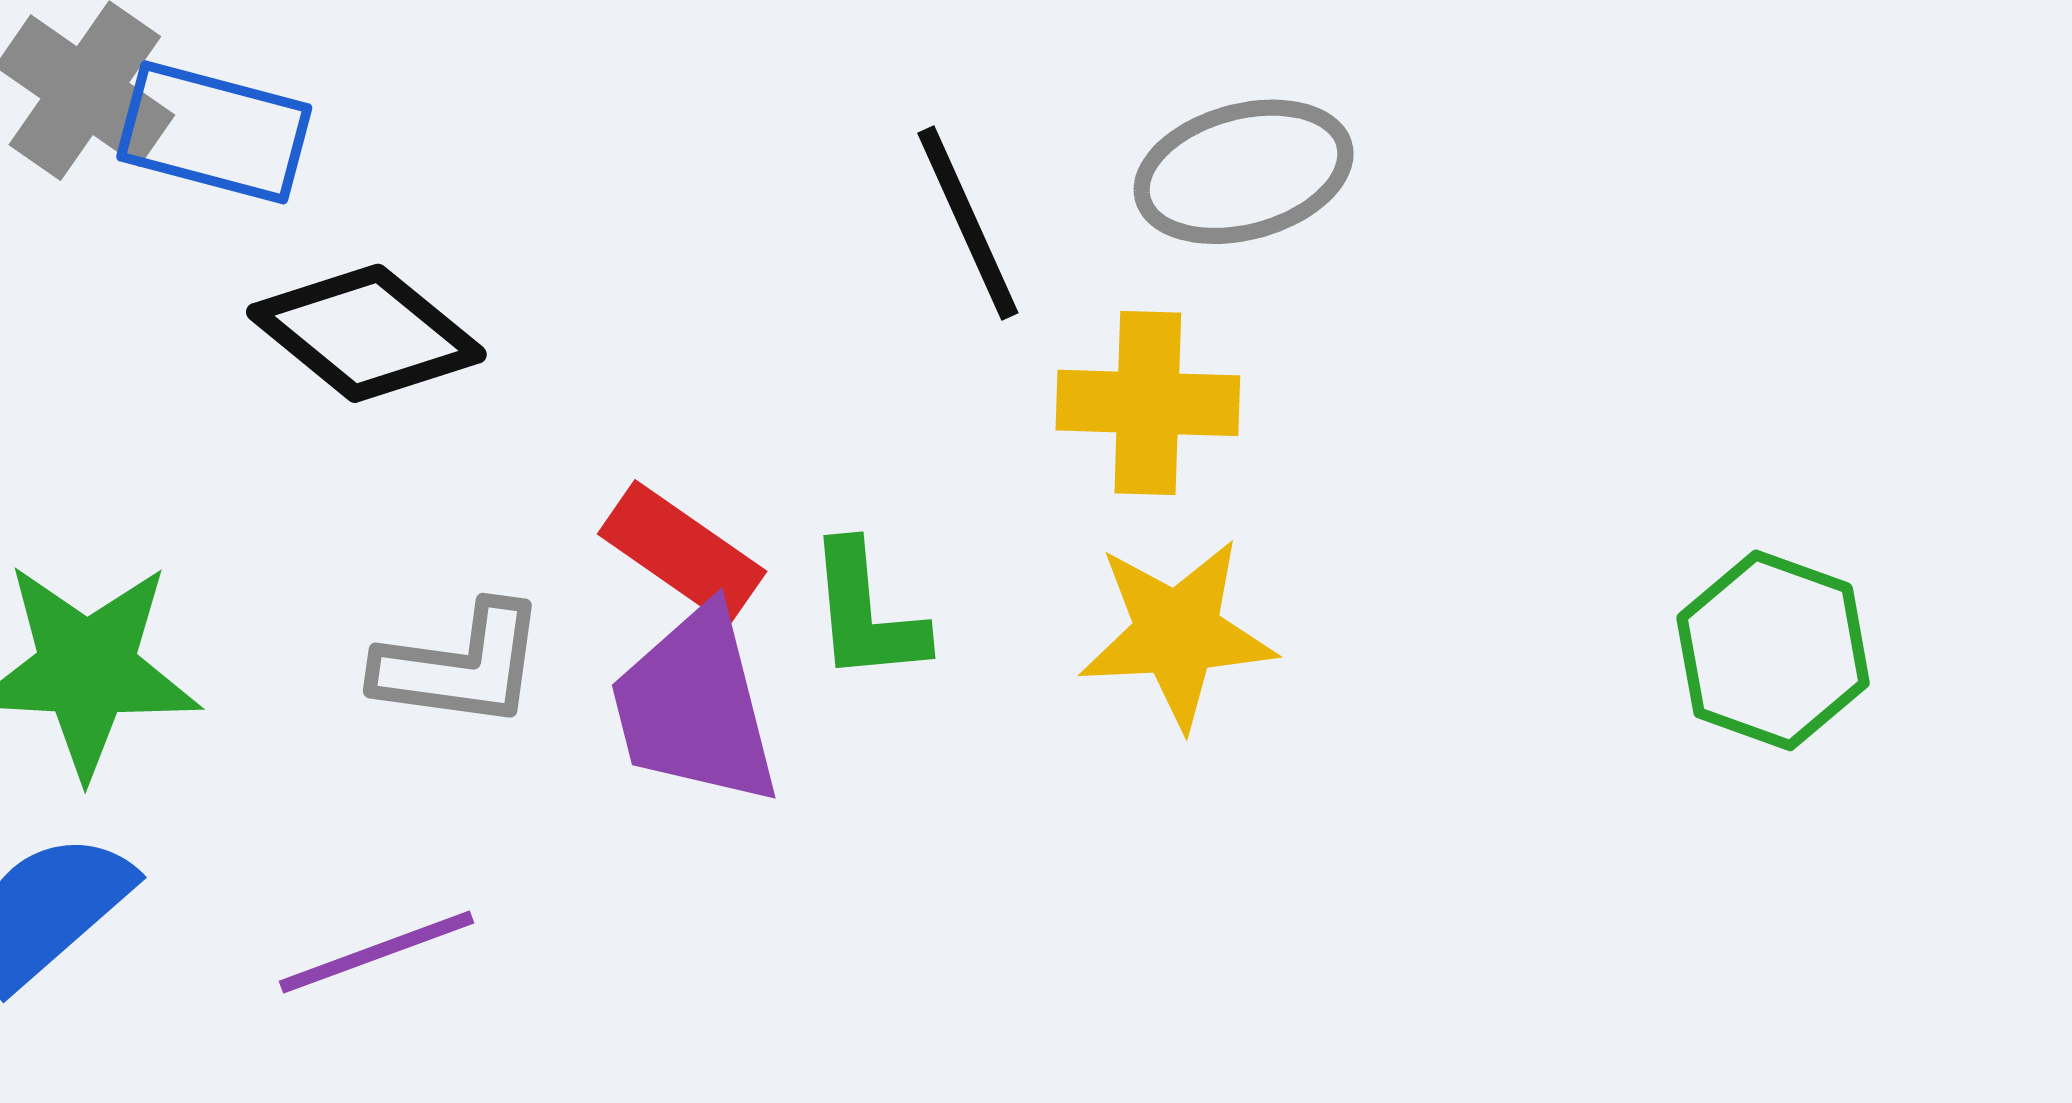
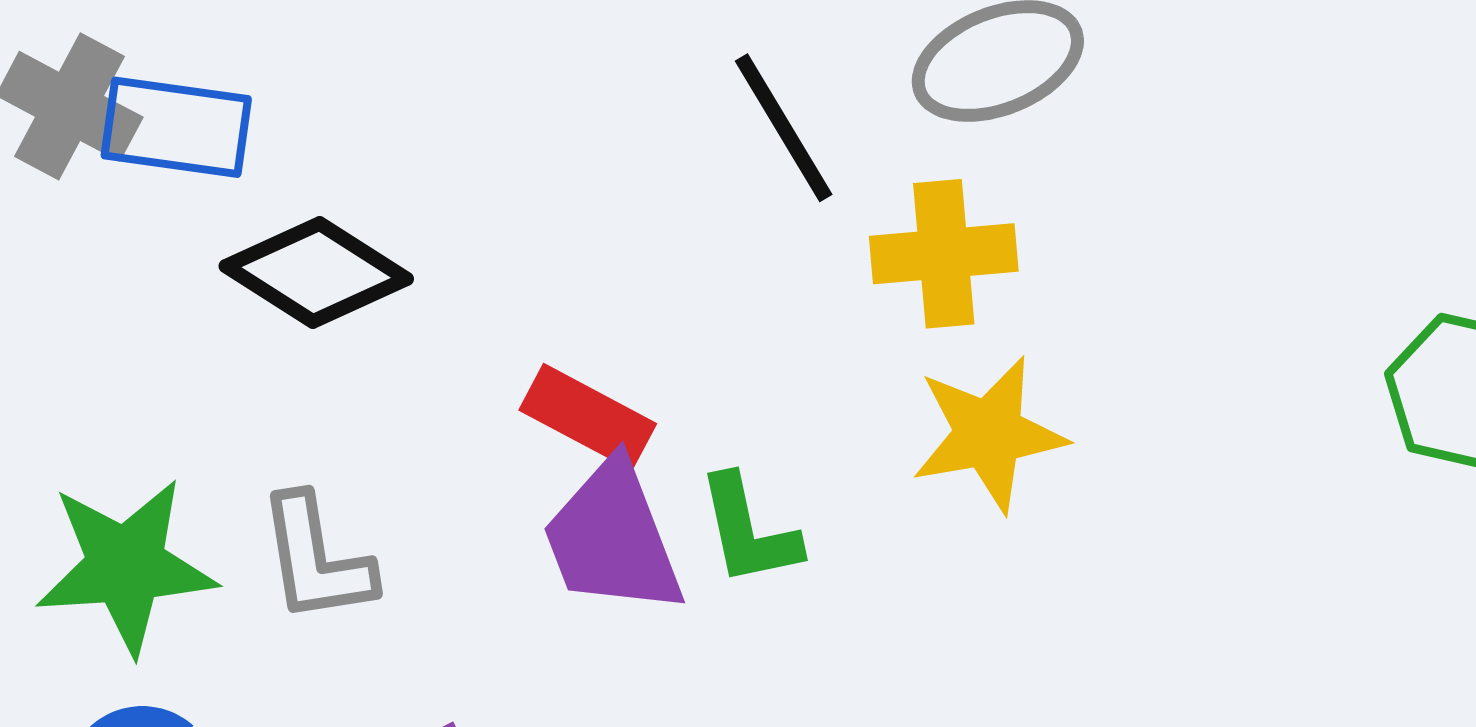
green L-shape: (866, 613) -> (749, 531), moved
gray L-shape: (461, 666) -> (316, 559), moved, turned 80

